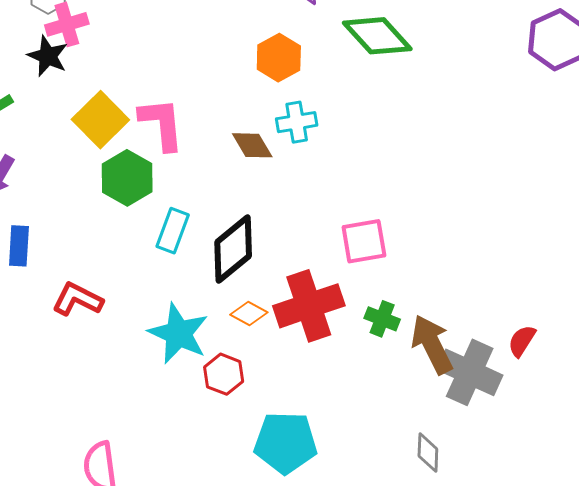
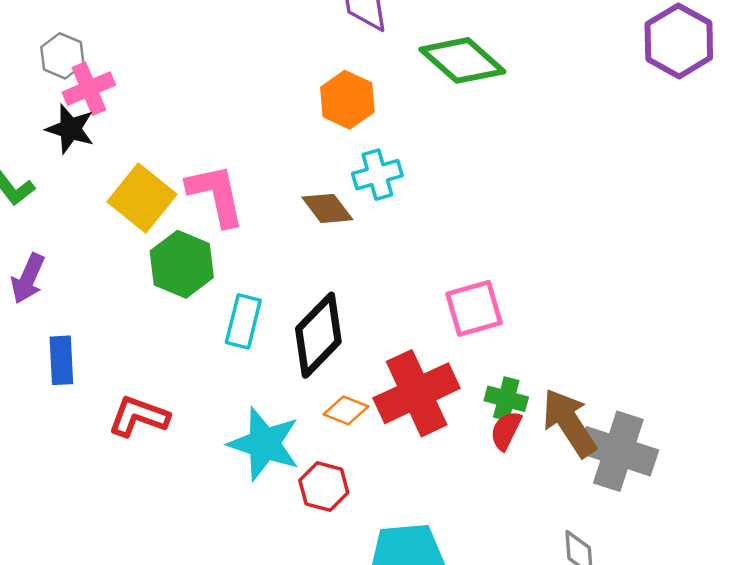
red semicircle: (522, 341) -> (506, 431), moved

